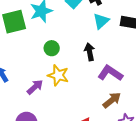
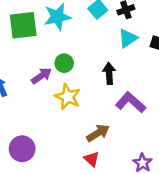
purple arrow: (35, 87) -> (41, 76), moved
brown arrow: (112, 100) -> (98, 133), moved

